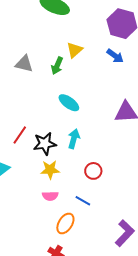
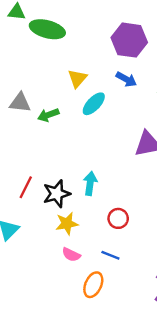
green arrow: (57, 66) -> (48, 115), moved, turned 54
cyan ellipse: (69, 103) -> (94, 104), moved, turned -75
pink semicircle: (50, 196) -> (71, 255), turned 35

